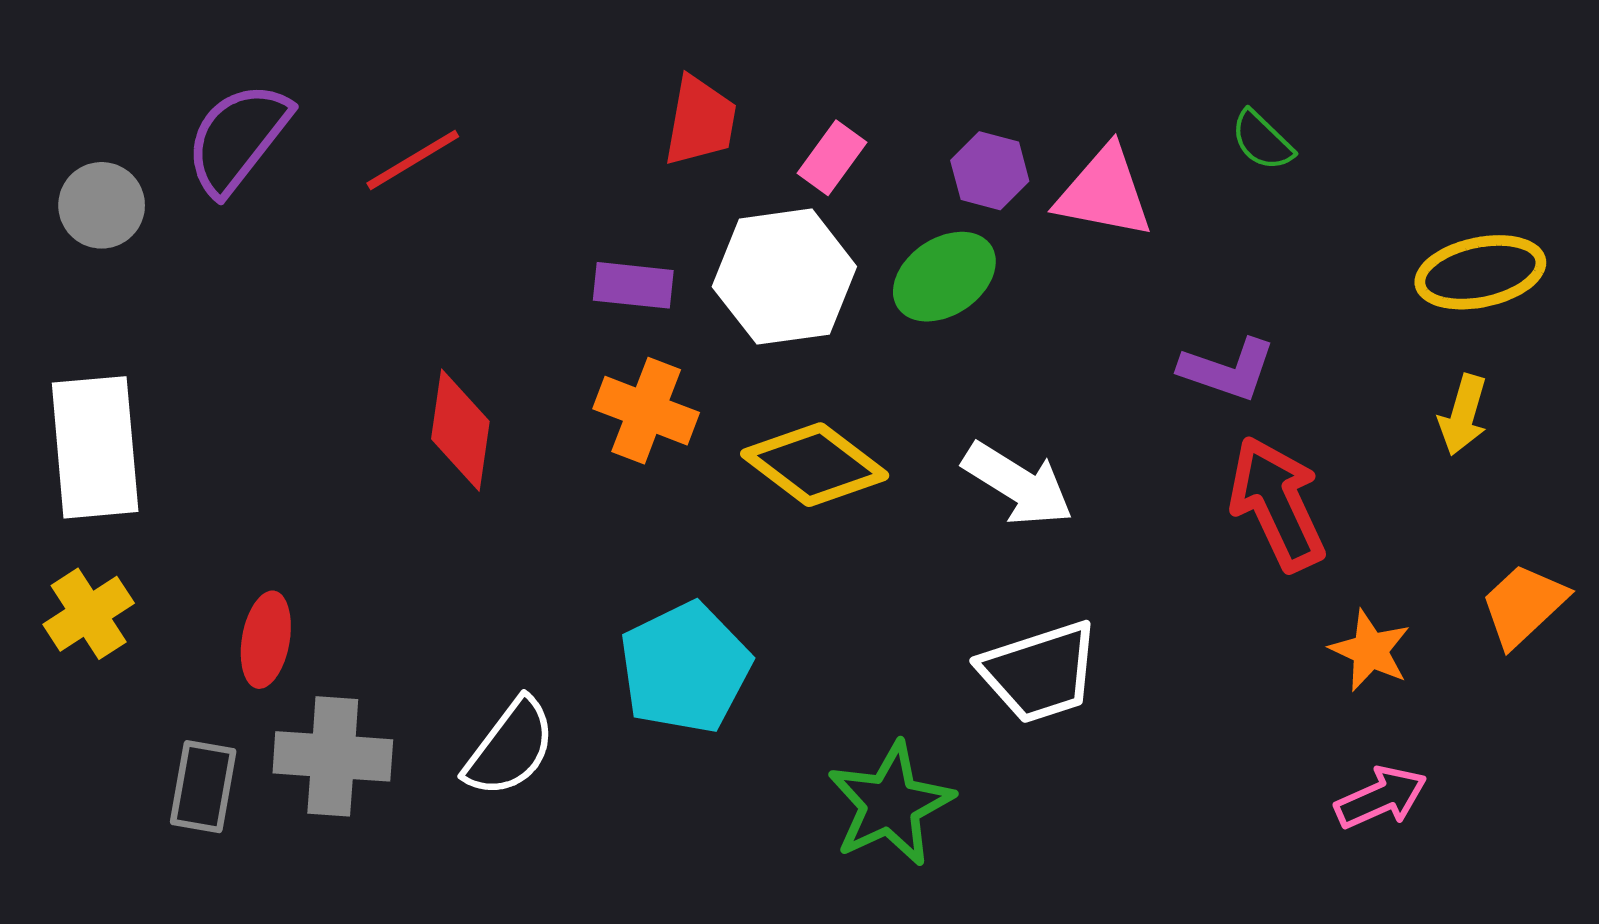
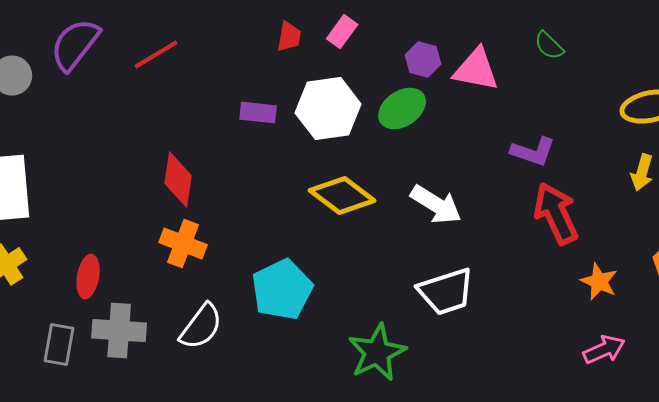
red trapezoid: (700, 121) -> (289, 37), size x0.7
pink rectangle: (832, 158) -> (342, 32), moved
orange cross: (646, 411) -> (183, 244), moved

